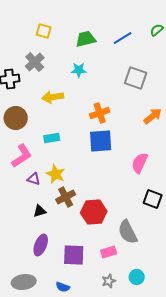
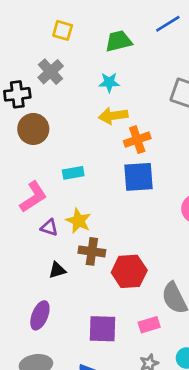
blue line: (123, 38) -> (168, 24), moved
yellow arrow: (53, 97) -> (113, 116), moved
brown circle: (16, 118) -> (33, 129), moved
brown cross: (66, 197) -> (92, 251), turned 36
purple ellipse: (41, 245) -> (40, 315), moved

